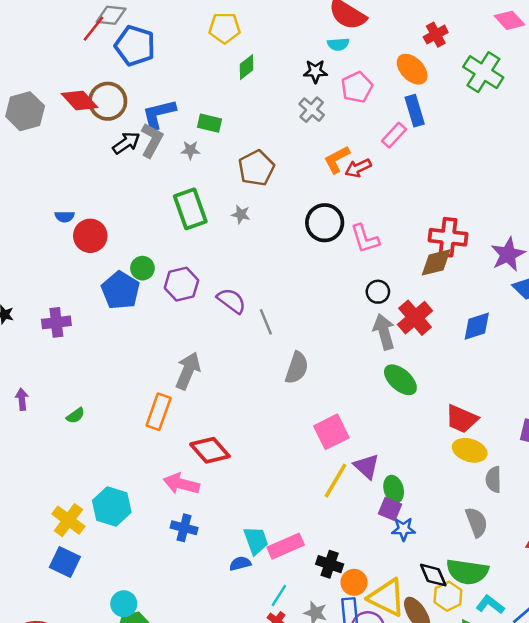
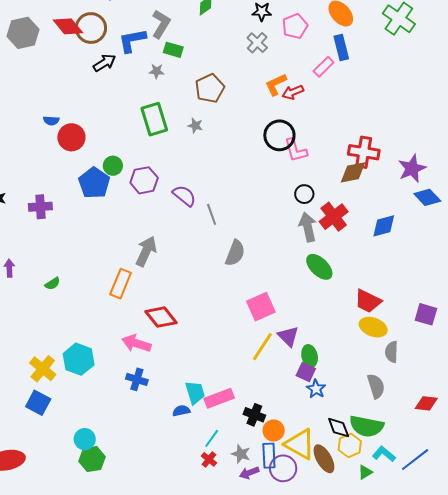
gray L-shape: (152, 140) -> (161, 24), moved
black circle: (325, 223) -> (279, 135), moved
blue star: (403, 529) -> (316, 389), turned 30

